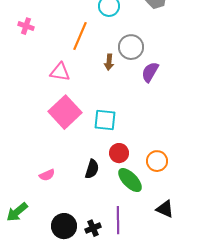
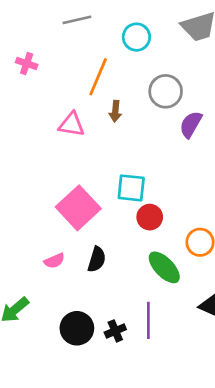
brown arrow: (109, 62) -> (115, 111), moved
pink square: (65, 112) -> (78, 208), moved
red circle: (119, 153) -> (150, 217), moved
black semicircle: (92, 169) -> (97, 259), moved

